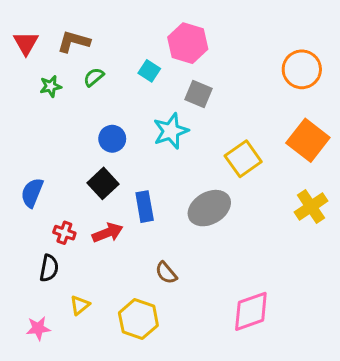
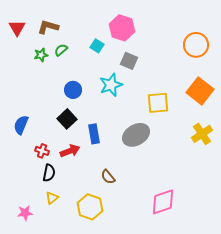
green star: (51, 86) -> (41, 55), moved
yellow square: (243, 159) -> (158, 103), turned 30
black semicircle: (49, 268) -> (49, 173), moved

